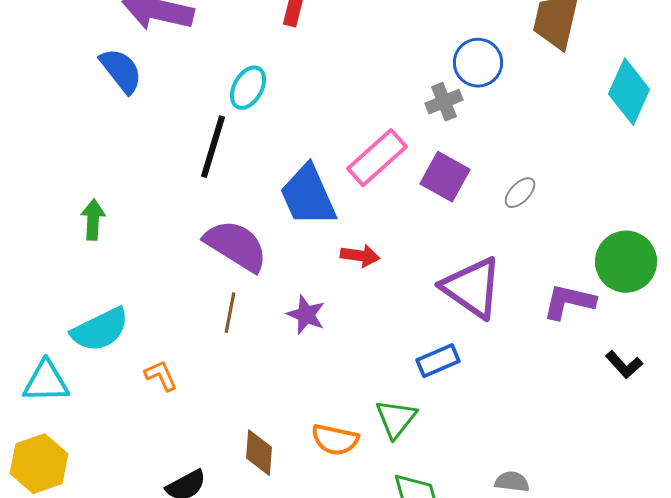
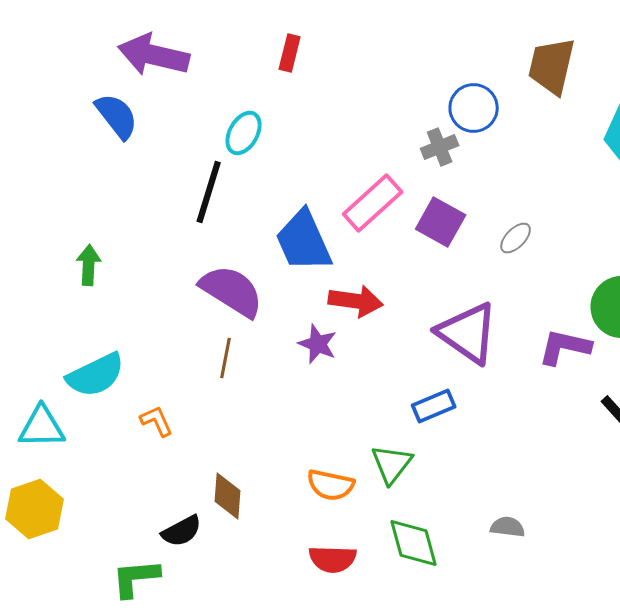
red arrow: (360, 256) -> (356, 301), size x1.4
purple star: (306, 315) -> (318, 344), moved
brown diamond: (259, 453) -> (228, 496), moved

